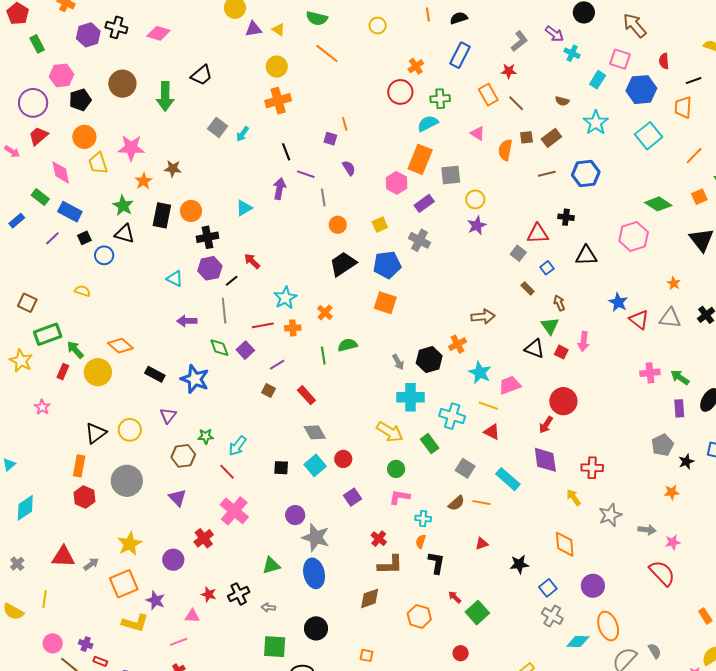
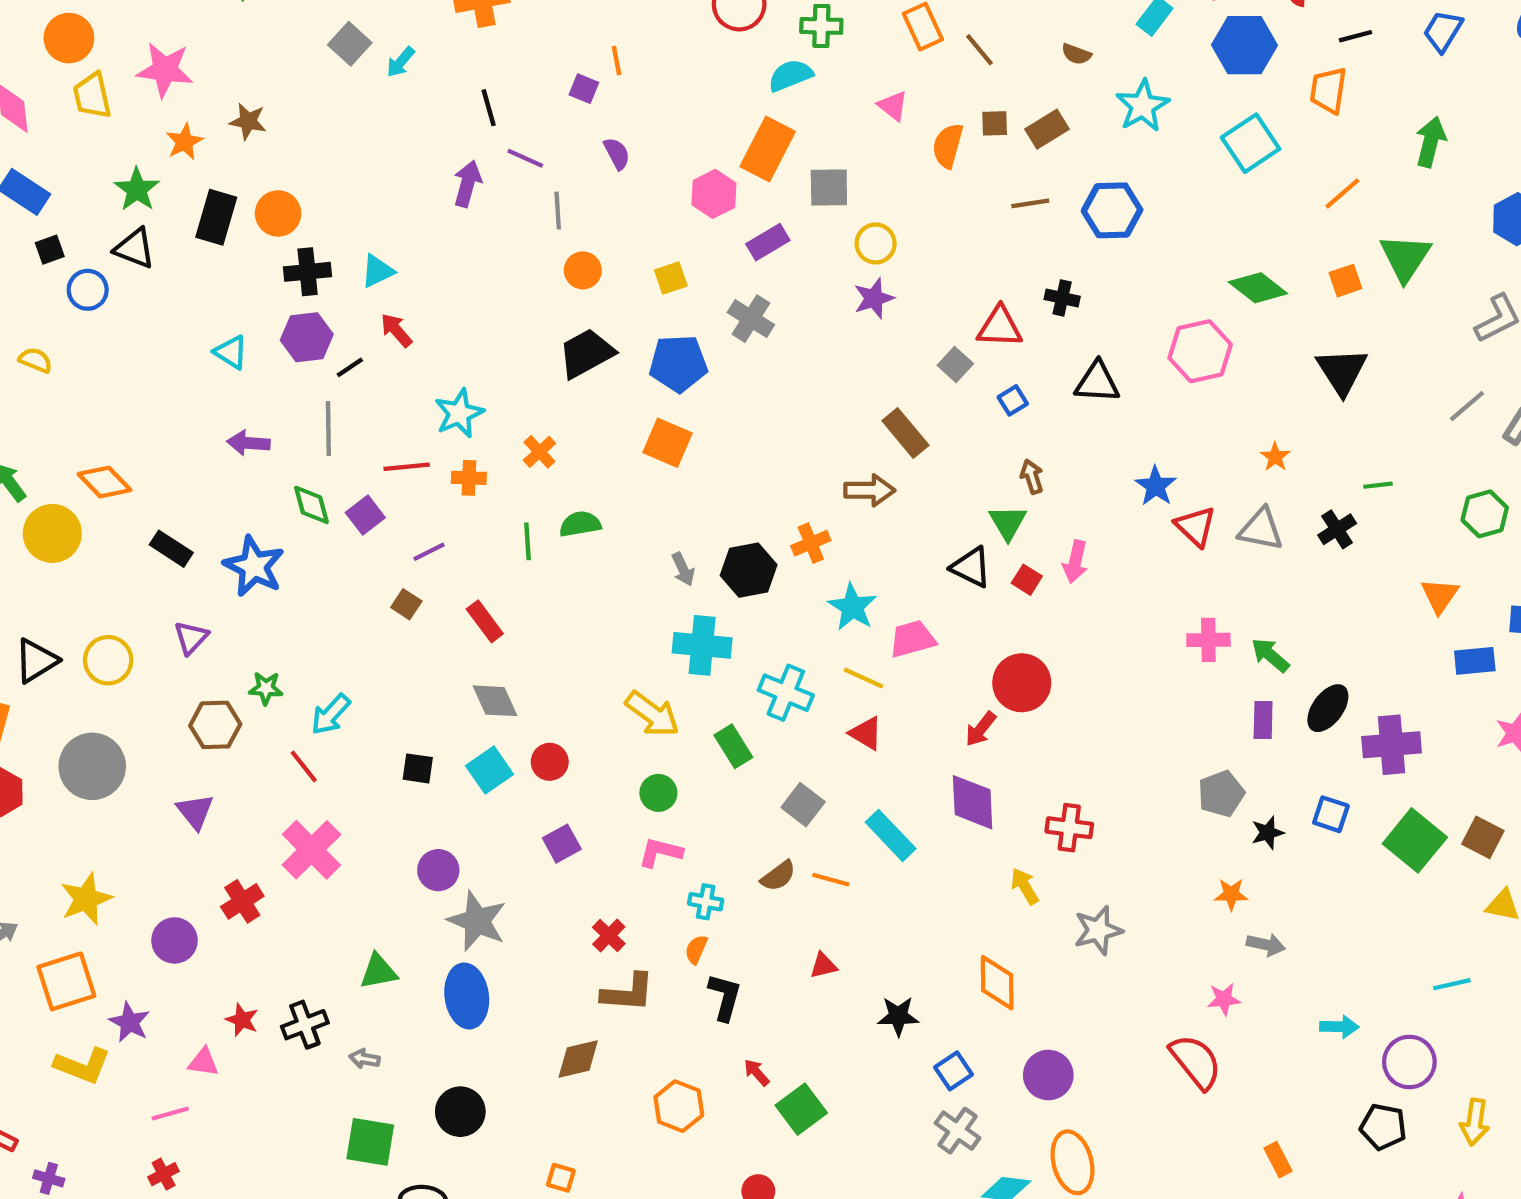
cyan triangle: (244, 208) -> (377, 271), moved
brown rectangle: (528, 288) -> (905, 433), moved, size x1.6
gray arrow: (647, 530) -> (1266, 945), moved

